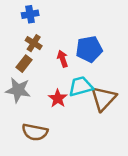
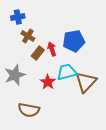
blue cross: (30, 14) -> (18, 17), moved
brown rectangle: (24, 64) -> (38, 53), moved
gray star: (18, 90) -> (15, 75), turned -30

